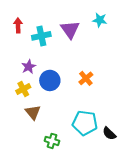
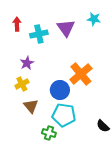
orange cross: (86, 78) -> (81, 74), size x1.6
blue circle: (50, 80) -> (60, 90), moved
cyan pentagon: (85, 123) -> (64, 115), moved

